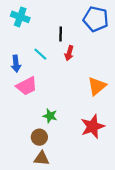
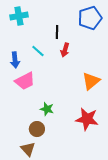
cyan cross: (20, 17) -> (19, 16), turned -30
blue pentagon: (96, 19) -> (90, 18), turned -30
red star: (93, 126) -> (87, 119), turned 30
brown triangle: (41, 158) -> (28, 149), moved, turned 42

